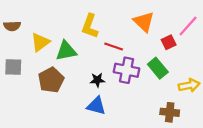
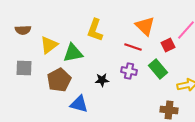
red line: (114, 47) -> (133, 47), moved
purple cross: (127, 70) -> (129, 71), size x0.7
blue triangle: (96, 106) -> (79, 104), moved

